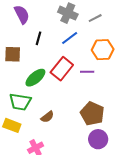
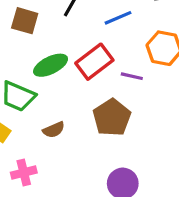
brown pentagon: (92, 114) -> (112, 118), moved

